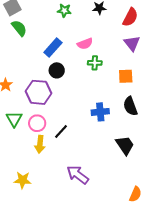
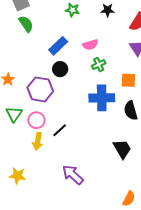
green cross: (95, 63) -> (99, 64), turned -32
blue cross: (100, 112) -> (102, 98), moved, size x1.4

